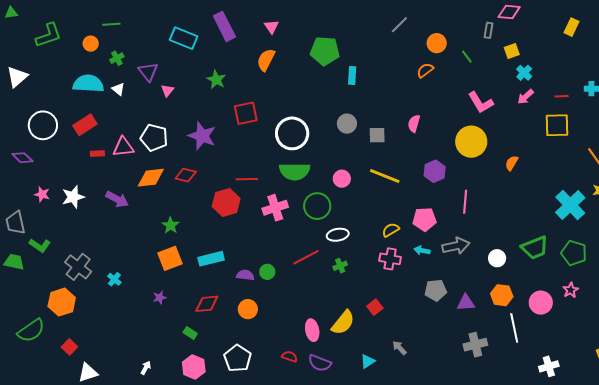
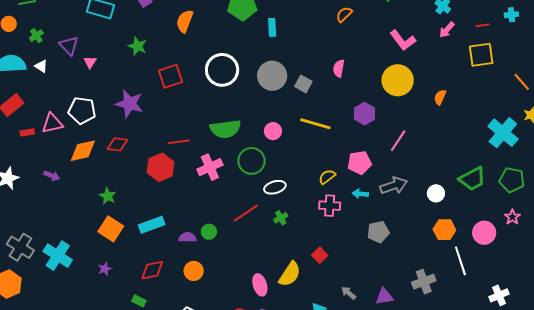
gray circle: (347, 124) -> (272, 76), size x1.5
white circle: (292, 133) -> (222, 70), moved
gray square: (377, 135) -> (303, 84), turned 36
purple arrow: (117, 199) -> (52, 176), size x0.7
pink line: (465, 202) -> (398, 141), turned 35
orange square: (170, 258) -> (111, 229), turned -30
cyan cross: (114, 279) -> (58, 256), size x2.0
purple triangle: (466, 303) -> (384, 297), moved

